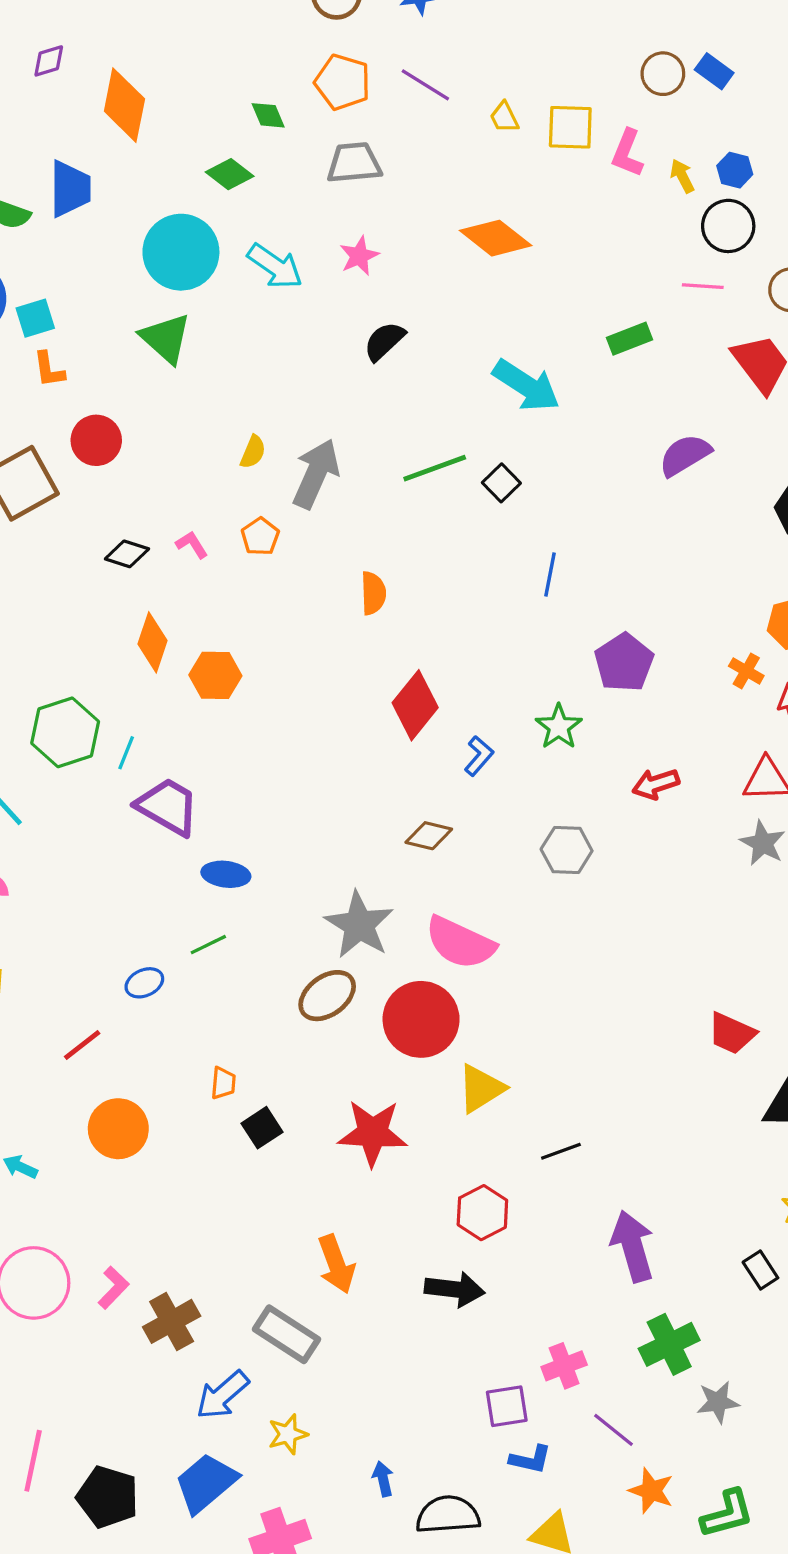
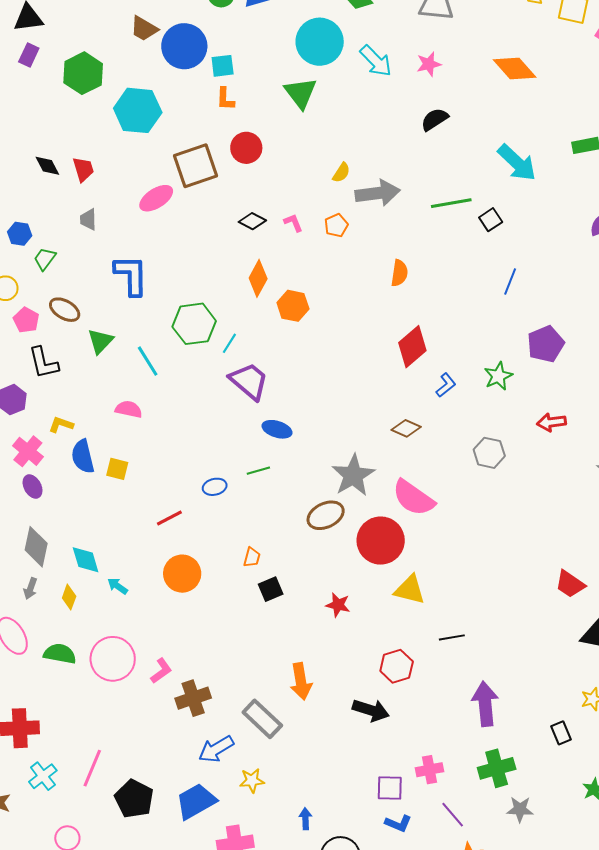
gray arrow: (316, 474) -> (378, 193), turned 48
yellow triangle: (481, 1088) -> (410, 590), turned 36
red star: (373, 1133) -> (338, 605), size x0.6

